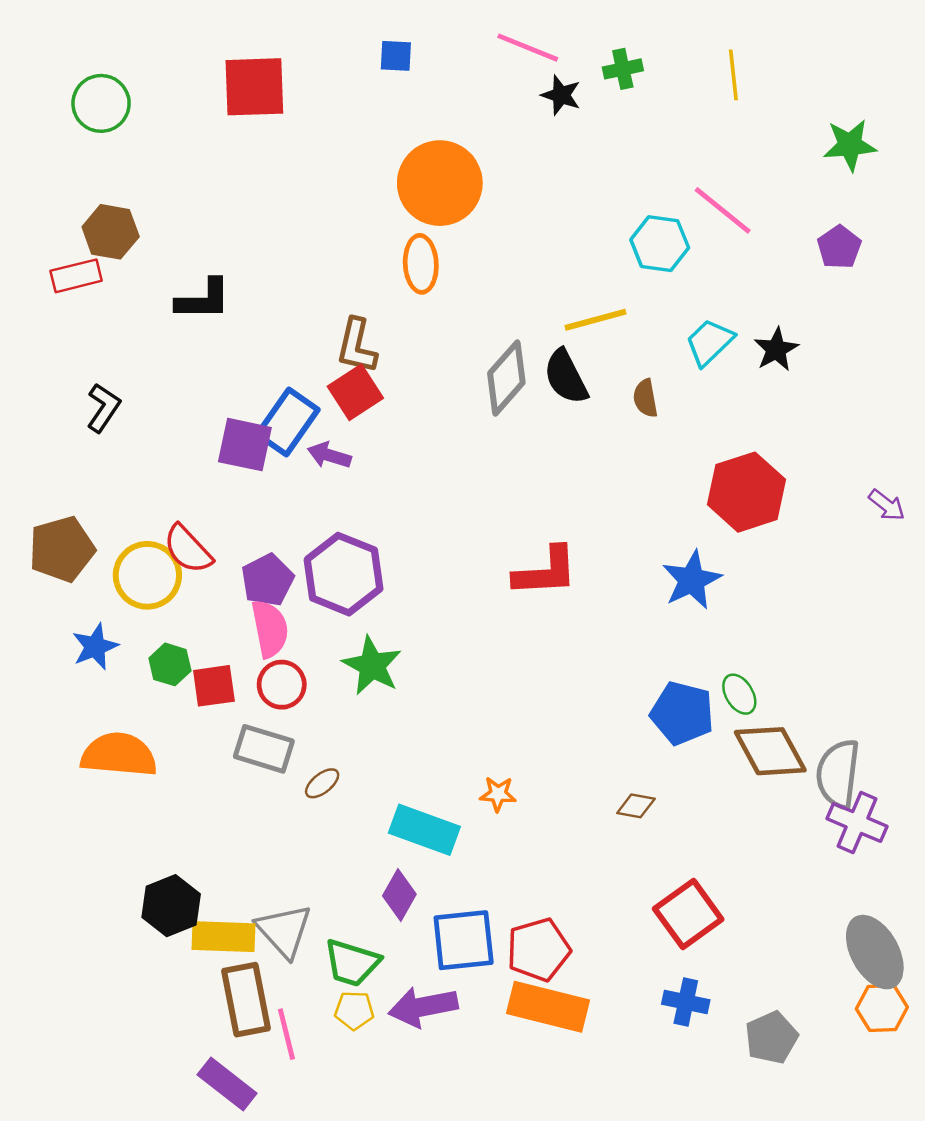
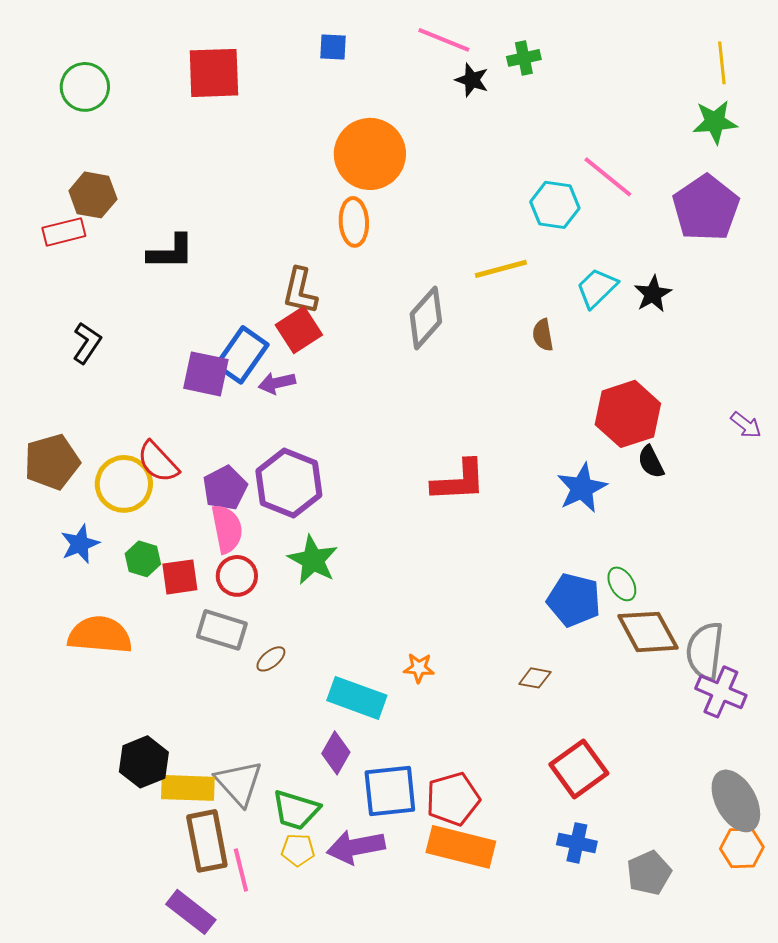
yellow line: (733, 75) -> (722, 63), moved
purple pentagon: (839, 247) -> (706, 208), size x1.8
black semicircle: (566, 377) -> (651, 462), moved, size x0.7
purple arrow: (329, 455) -> (277, 383), turned -30

